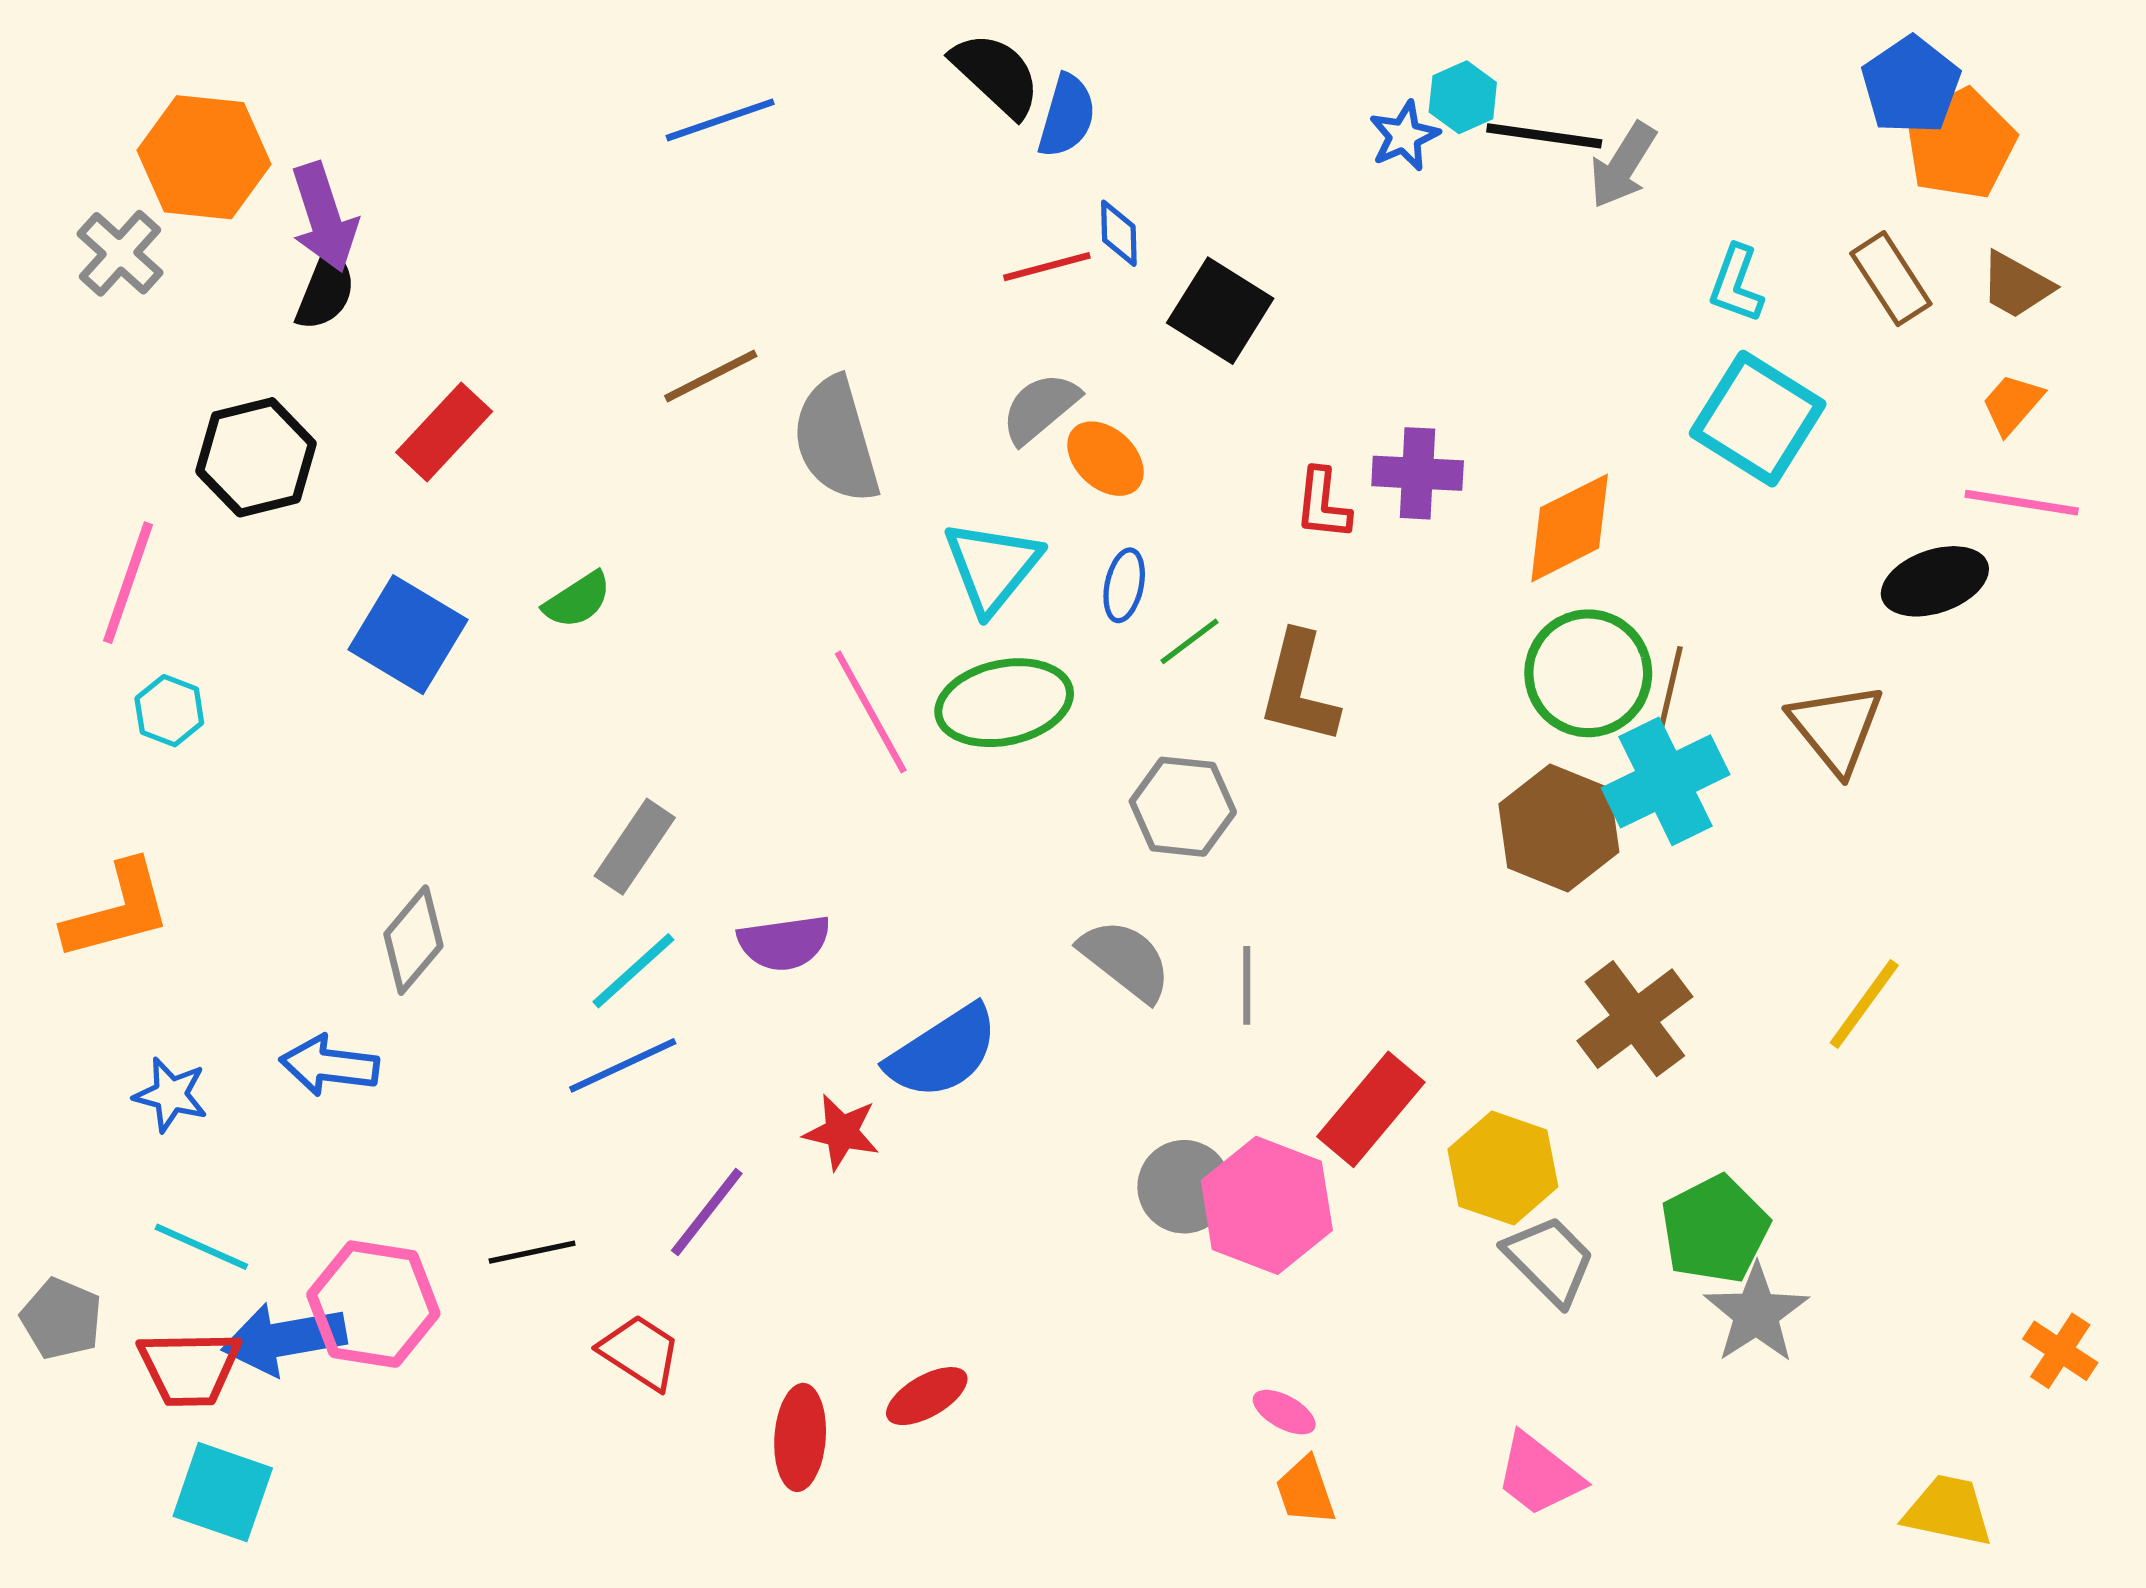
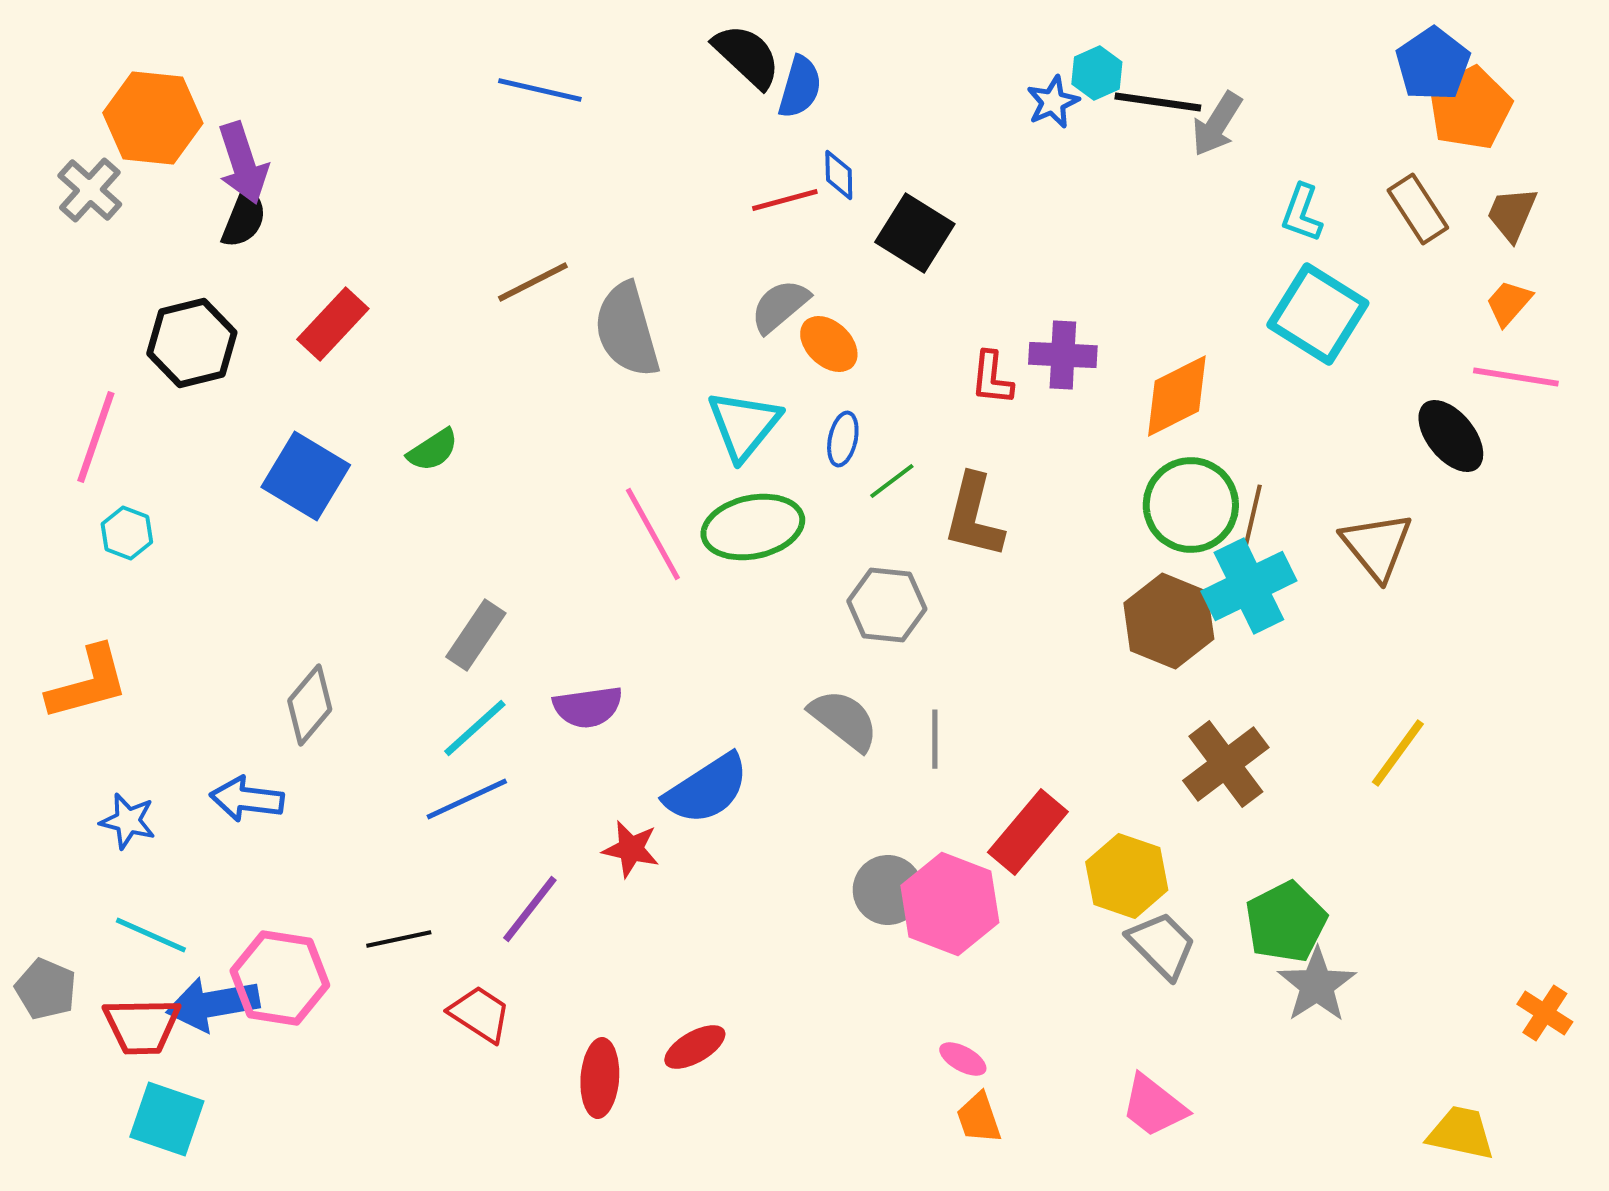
blue line: (720, 120) -> (540, 90), turned 32
brown trapezoid: (2016, 285) -> (1512, 214), turned 84
black ellipse: (1935, 581) -> (1451, 436), turned 70

